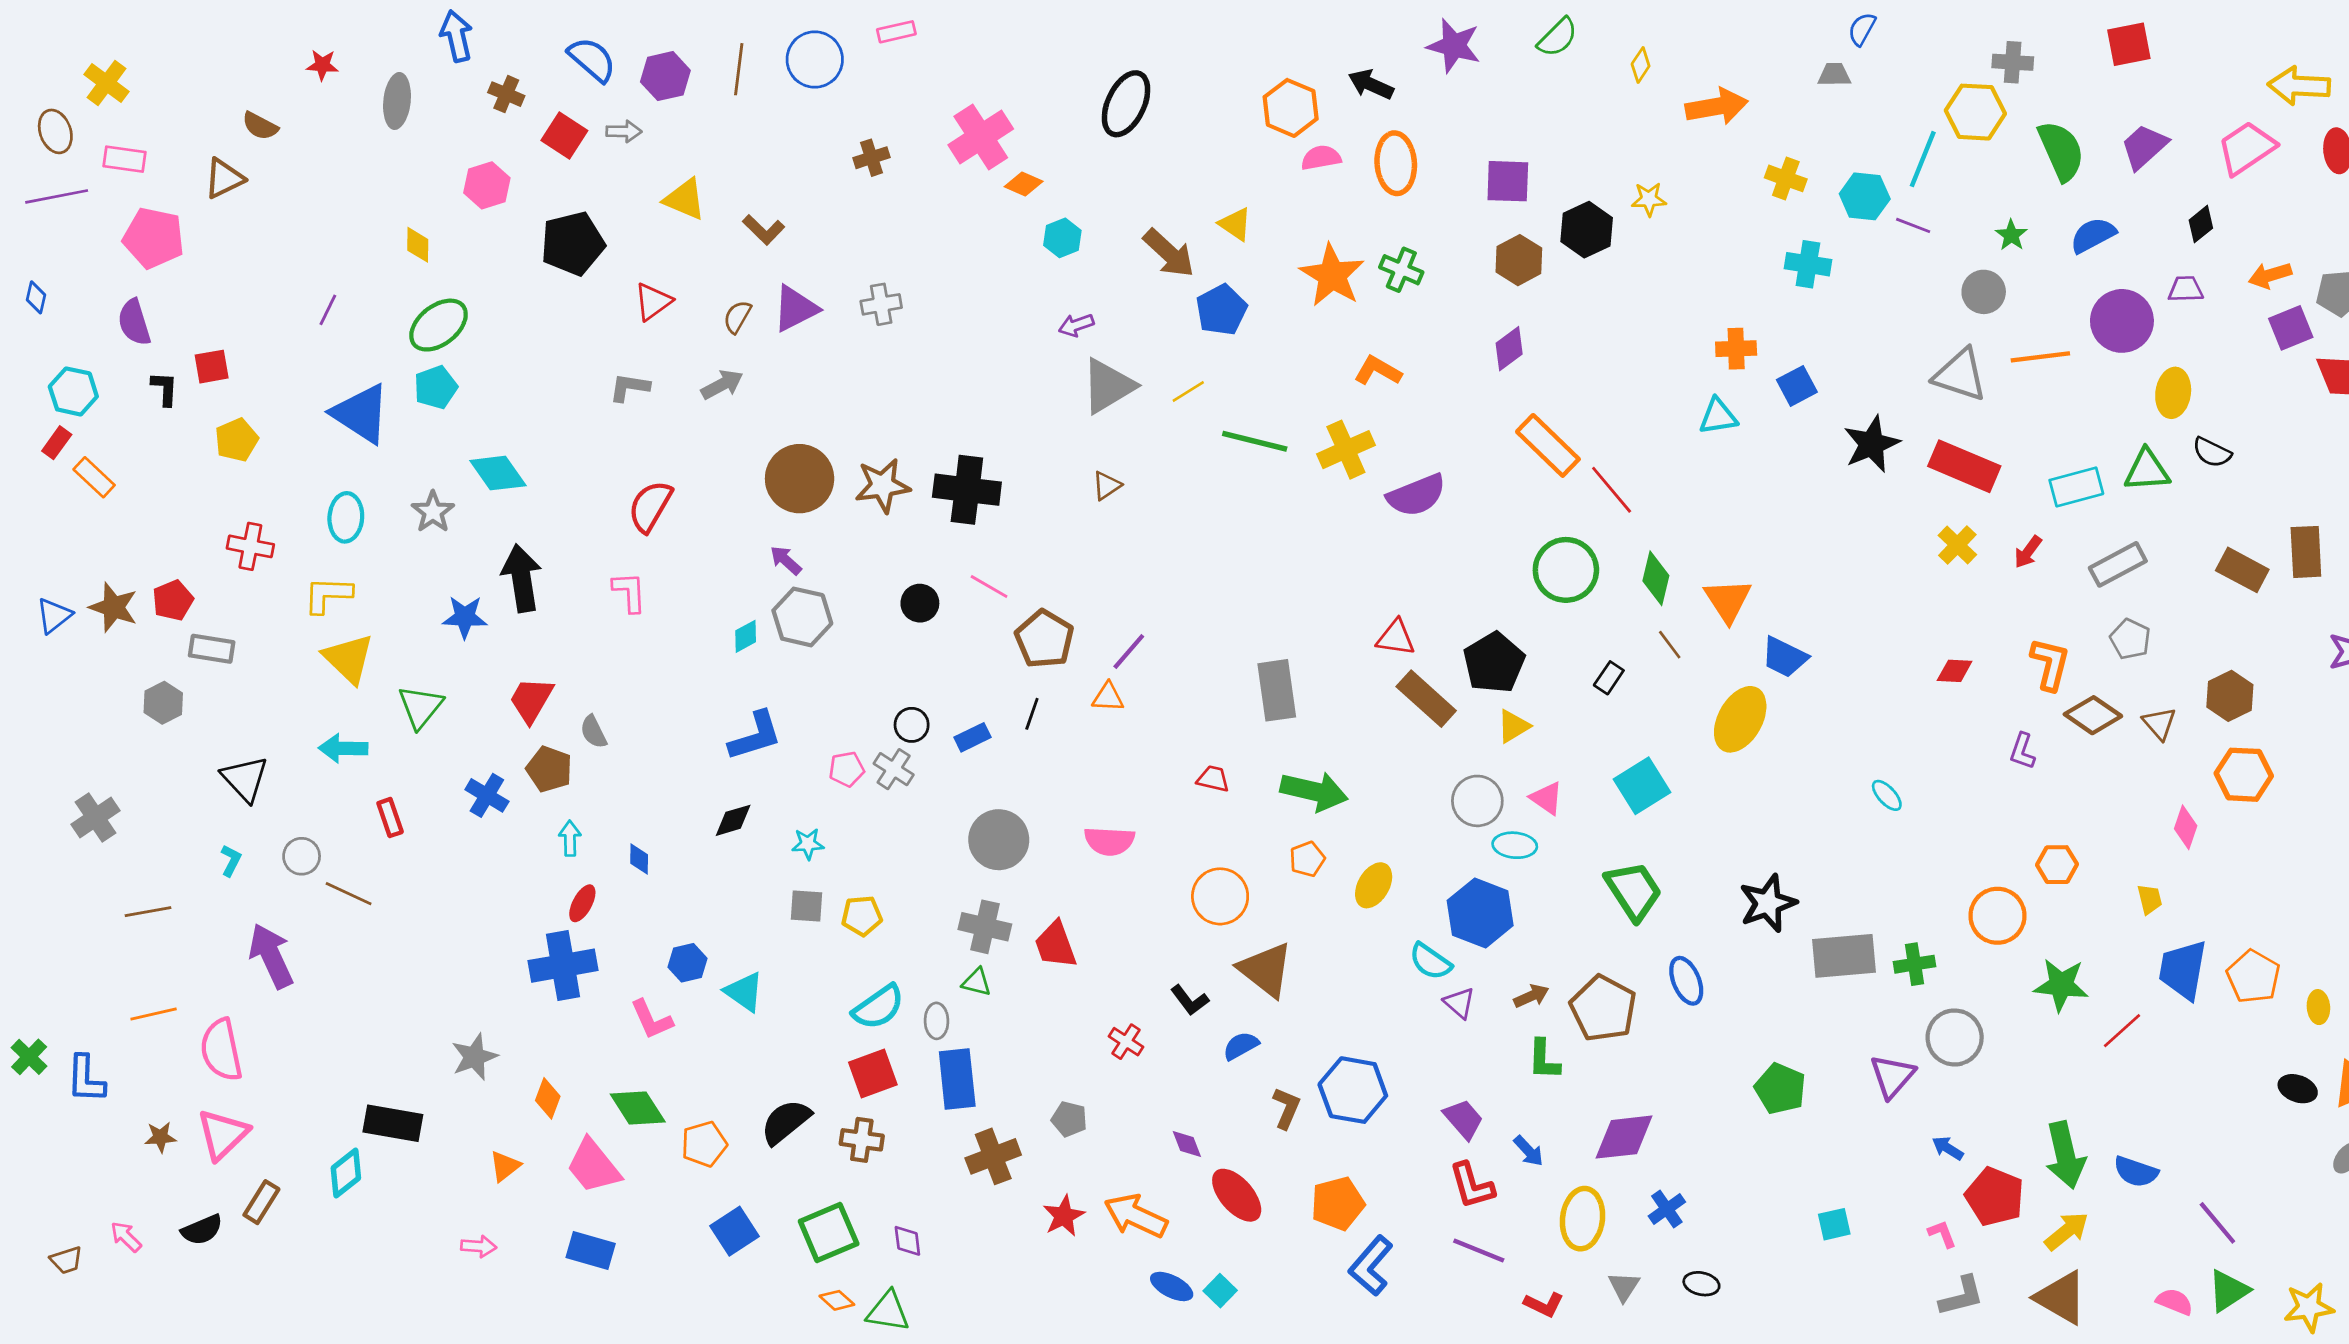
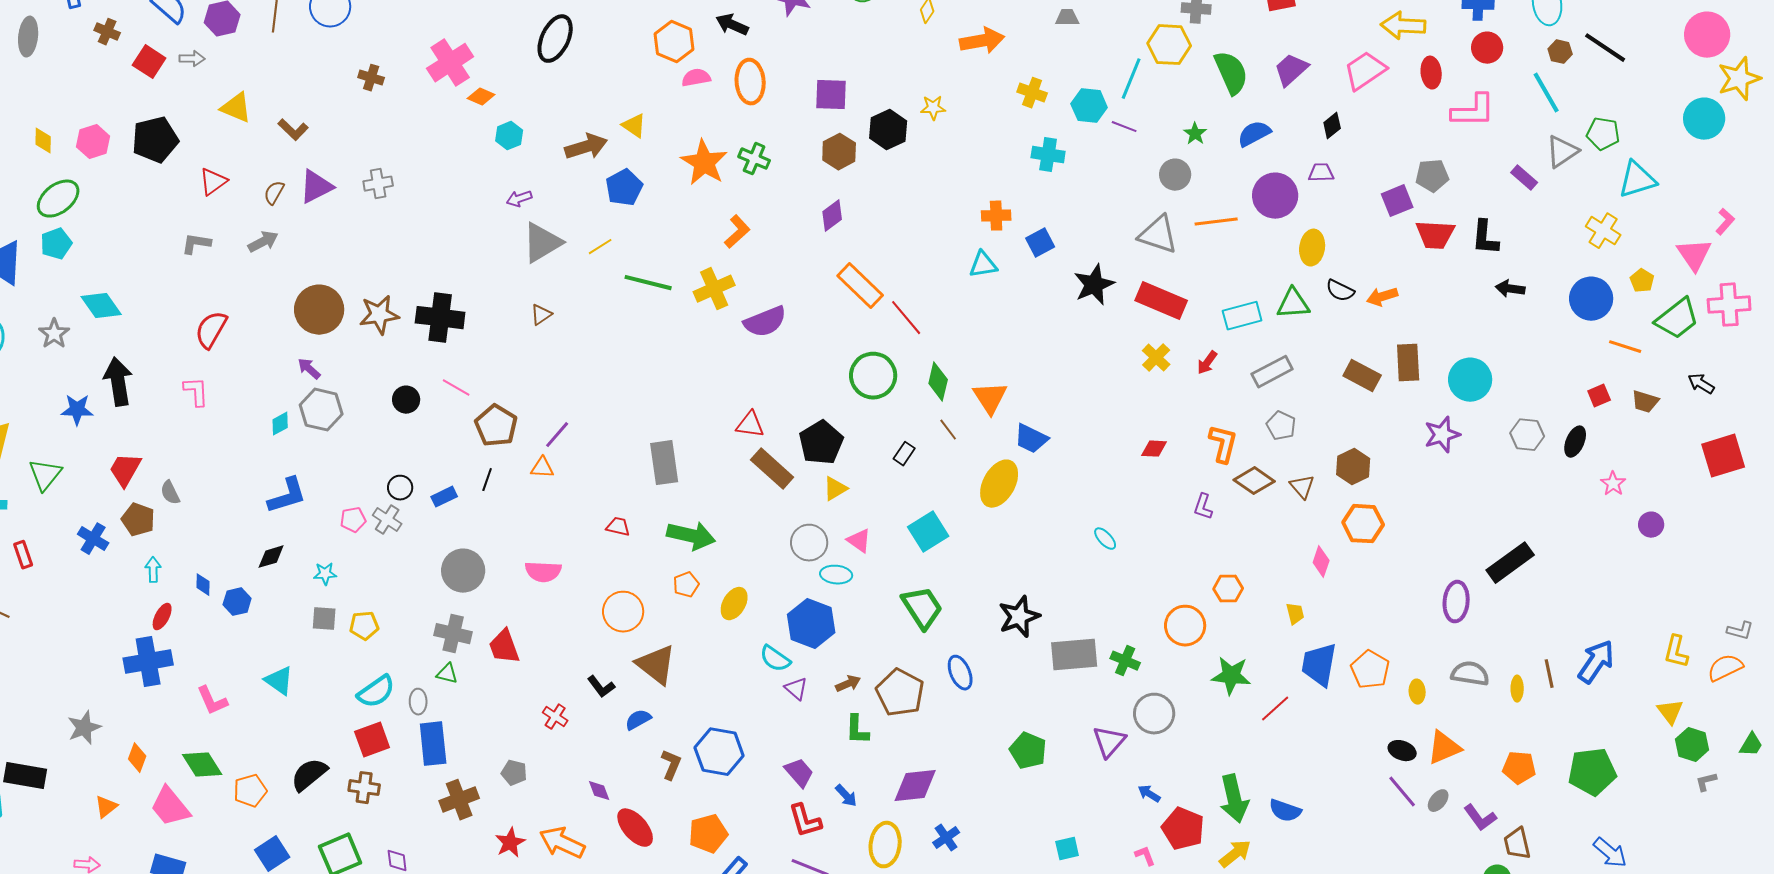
brown cross: (871, 158) -> (371, 78), turned 35
pink hexagon: (487, 185) -> (93, 142), moved
brown arrow: (1169, 253) -> (586, 147), turned -60
orange arrow: (2270, 275) -> (1382, 297), moved
orange L-shape: (1378, 371) -> (737, 232), turned 108
blue hexagon: (687, 963) -> (237, 602), moved
green cross: (1914, 964) -> (1125, 661), turned 32
purple line: (2217, 1223) -> (1402, 792), moved

